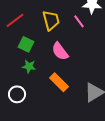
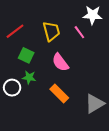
white circle: (17, 94) -> (12, 88), moved

